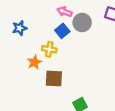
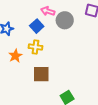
blue square: (62, 31) -> (37, 26), moved
orange star: (35, 62) -> (15, 56), moved

